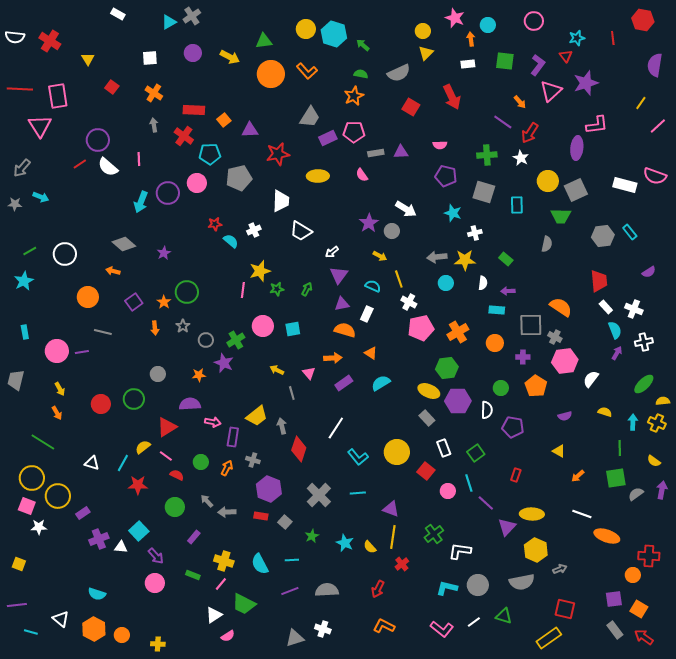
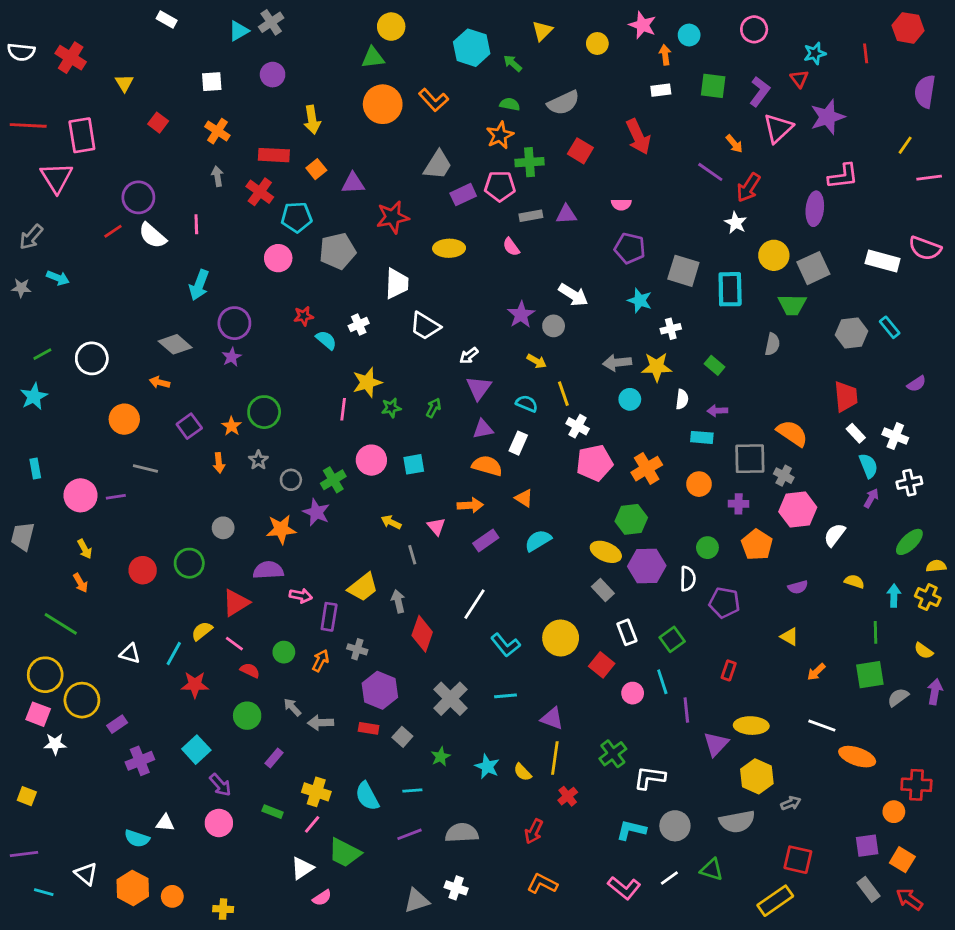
yellow circle: (306, 29) -> (391, 27), moved
yellow triangle: (426, 53) -> (542, 31), moved
yellow arrow: (230, 57) -> (312, 120), moved, turned 54
pink line: (658, 126) -> (929, 178), turned 36
green cross: (487, 155) -> (530, 162), moved
purple circle: (168, 193) -> (234, 323), moved
cyan rectangle: (517, 205) -> (730, 289), size x1.4
orange star: (199, 375) -> (281, 529), size x1.5
purple line: (486, 503) -> (686, 710), turned 42
white triangle: (121, 547) -> (165, 823), moved

